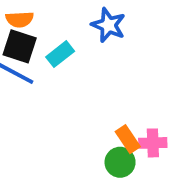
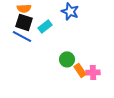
green circle: (120, 162) -> (67, 59), moved

